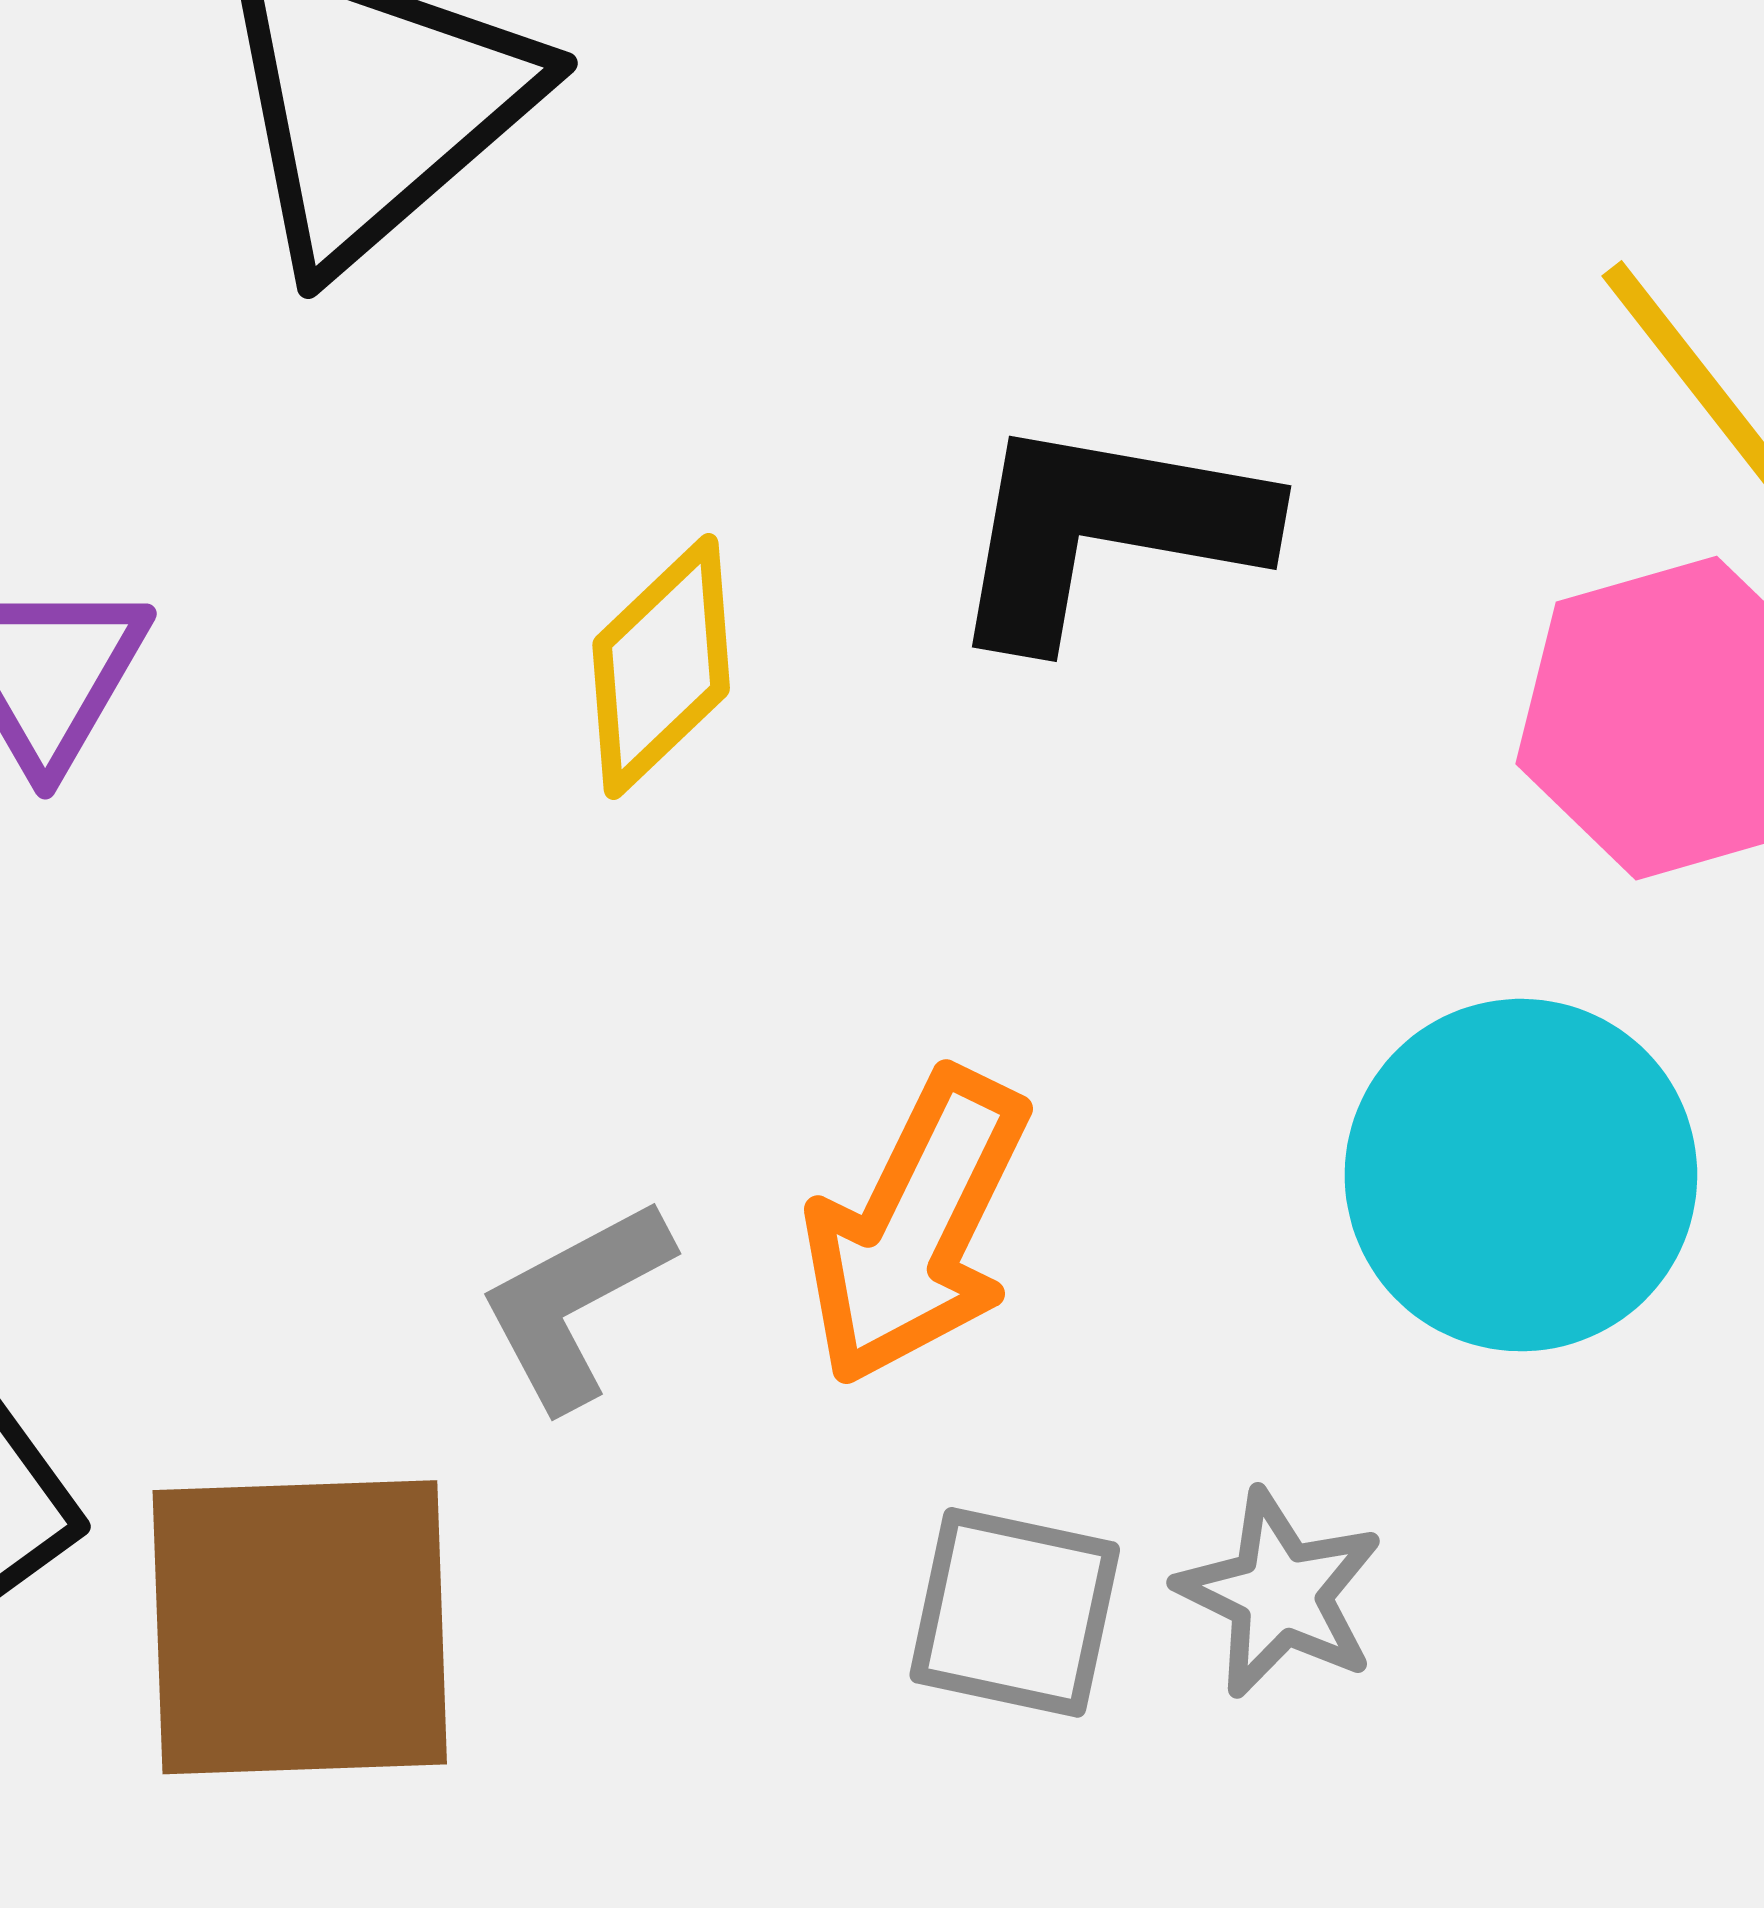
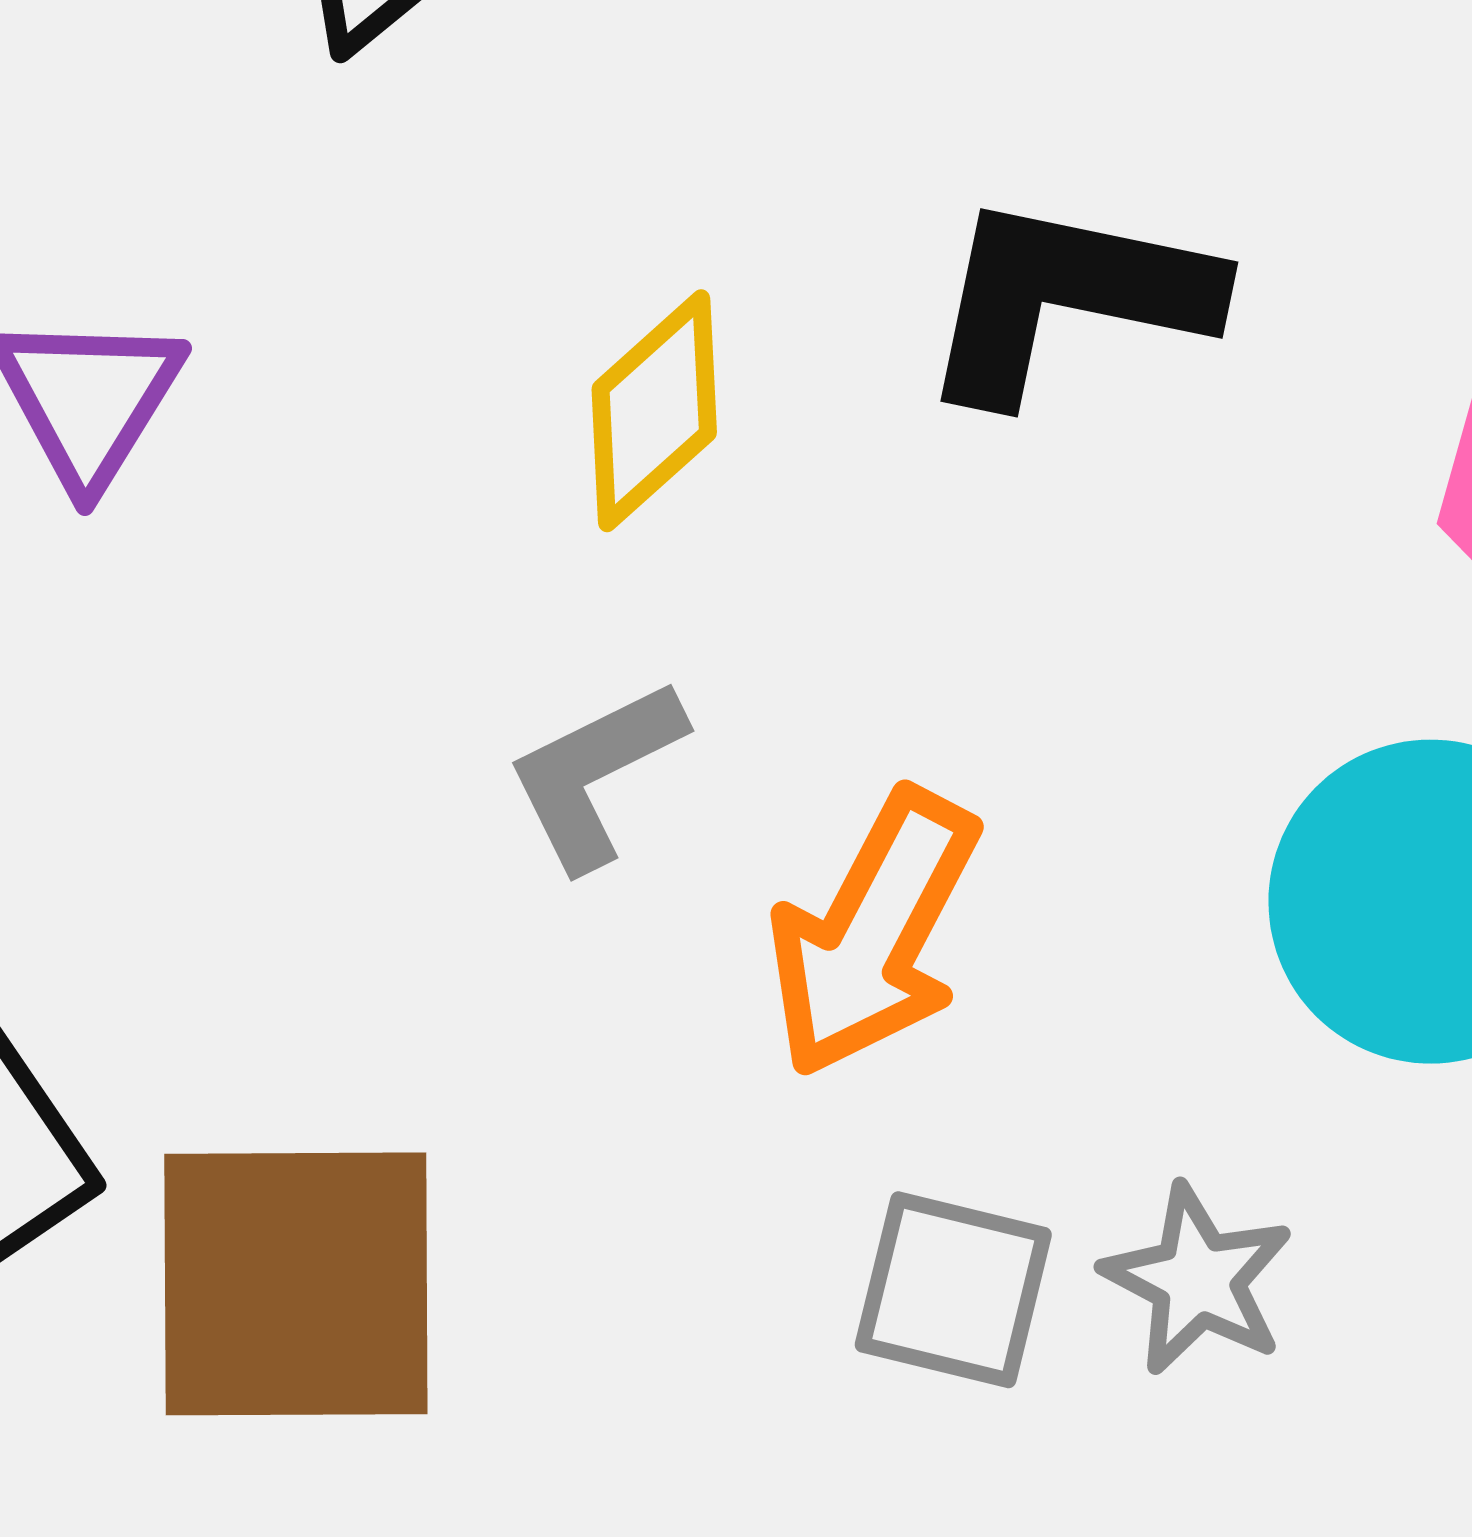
gray L-shape: (575, 1303) -> (595, 774), moved

